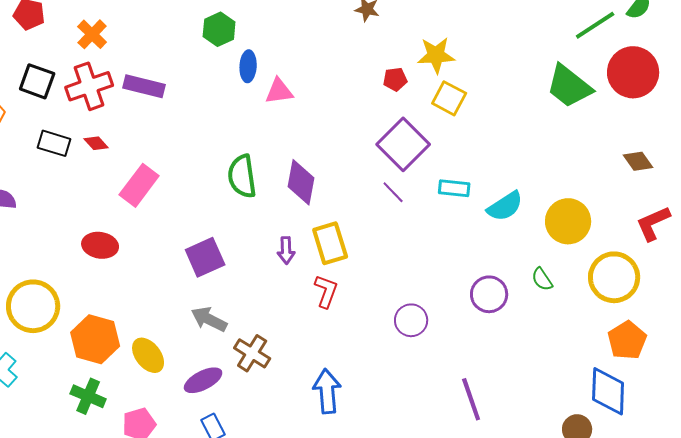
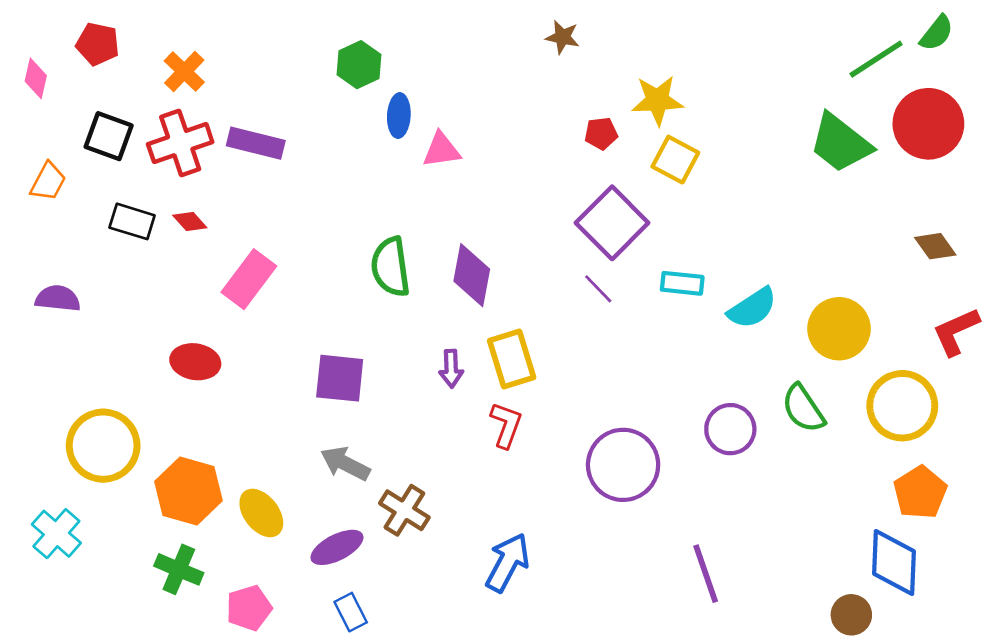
purple square: (205, 257) -> (340, 378), turned 30
green semicircle: (542, 279) -> (803, 408), size x1.5
purple circle: (411, 320) -> (623, 465), size x1.6
blue arrow: (327, 391) -> (508, 563), turned 33

